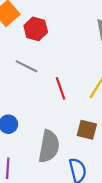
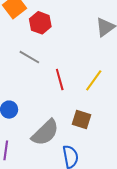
gray semicircle: (49, 146) -> (45, 133), turned 32

